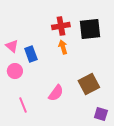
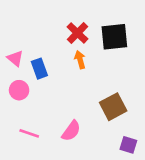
red cross: (61, 26) -> (78, 33), turned -36
pink semicircle: (56, 93) -> (71, 131), moved
pink line: (23, 105) -> (29, 133), turned -49

